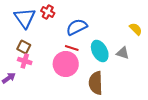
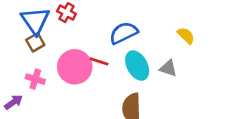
blue semicircle: (77, 27) -> (124, 33), moved
brown square: (24, 47) -> (35, 42), moved, turned 32
pink circle: (66, 64) -> (75, 67), moved

